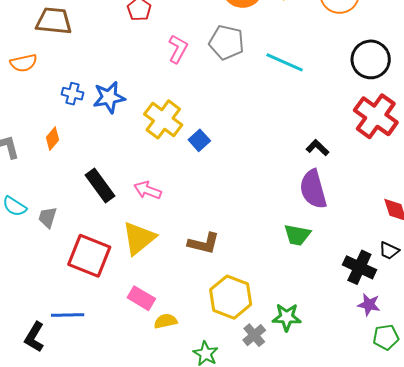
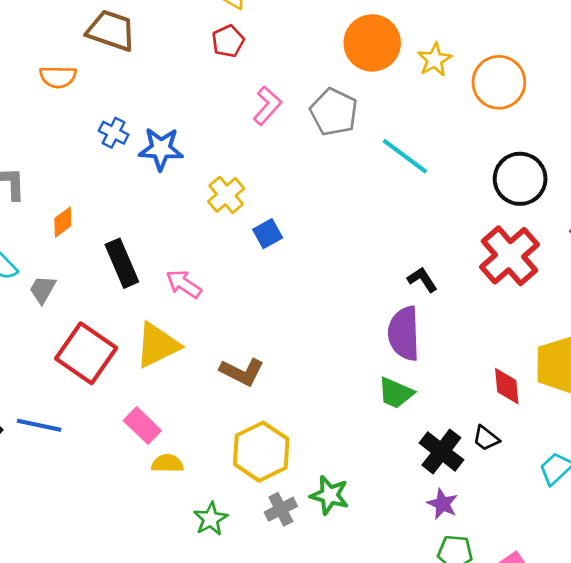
yellow cross: (163, 119) -> (226, 195), size x0.7
orange diamond: (53, 139) -> (63, 222), moved
green trapezoid: (297, 235) -> (396, 393), moved

